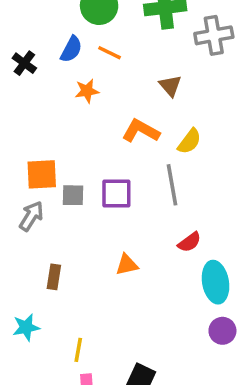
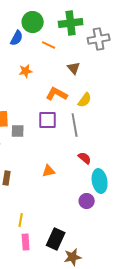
blue semicircle: (71, 49) -> (17, 38), moved
orange line: (109, 53) -> (49, 45), moved
purple square: (116, 193) -> (48, 120), moved
red semicircle: (189, 242) -> (85, 158), turned -104
purple circle: (222, 331) -> (87, 201), moved

